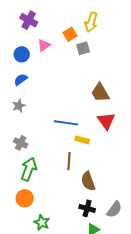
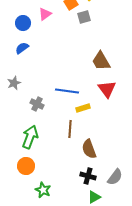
gray star: (19, 106) -> (14, 83), moved
yellow rectangle: (82, 140) -> (83, 108), turned -32
gray cross: (21, 143) -> (37, 104), moved

